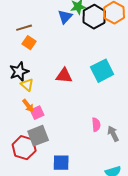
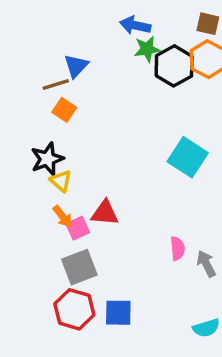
blue triangle: (65, 17) -> (76, 66), moved
cyan square: (102, 71) -> (188, 157), turned -30
red triangle: (64, 76) -> (105, 213), moved
red hexagon: (24, 148) -> (74, 309), moved

